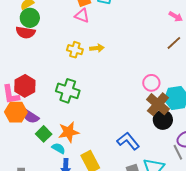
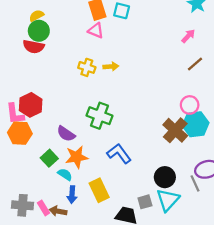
pink arrow: (176, 17) -> (188, 36), moved, turned -80
pink circle: (151, 83) -> (190, 105), moved
green cross: (68, 91) -> (100, 116), moved
purple semicircle: (31, 116) -> (66, 134), moved
black circle: (163, 120) -> (165, 177), moved
blue L-shape: (128, 141) -> (119, 154), moved

